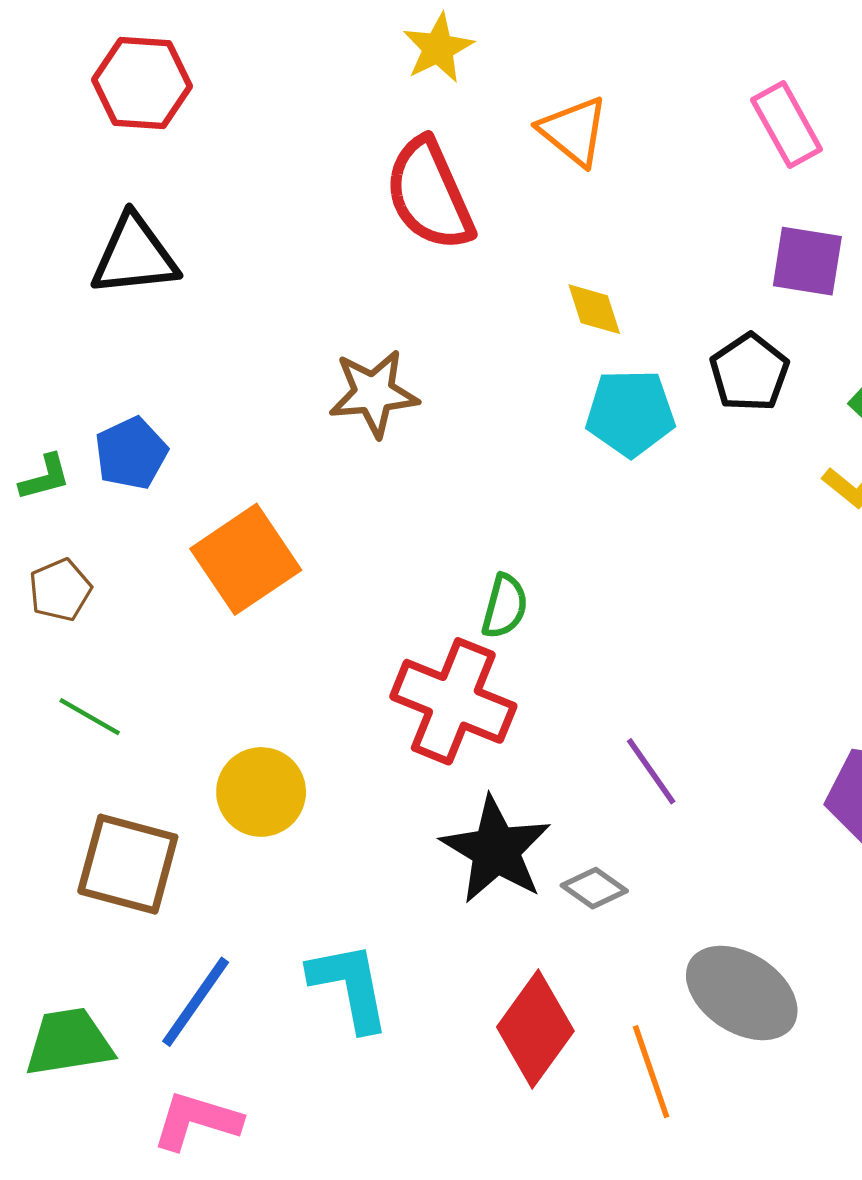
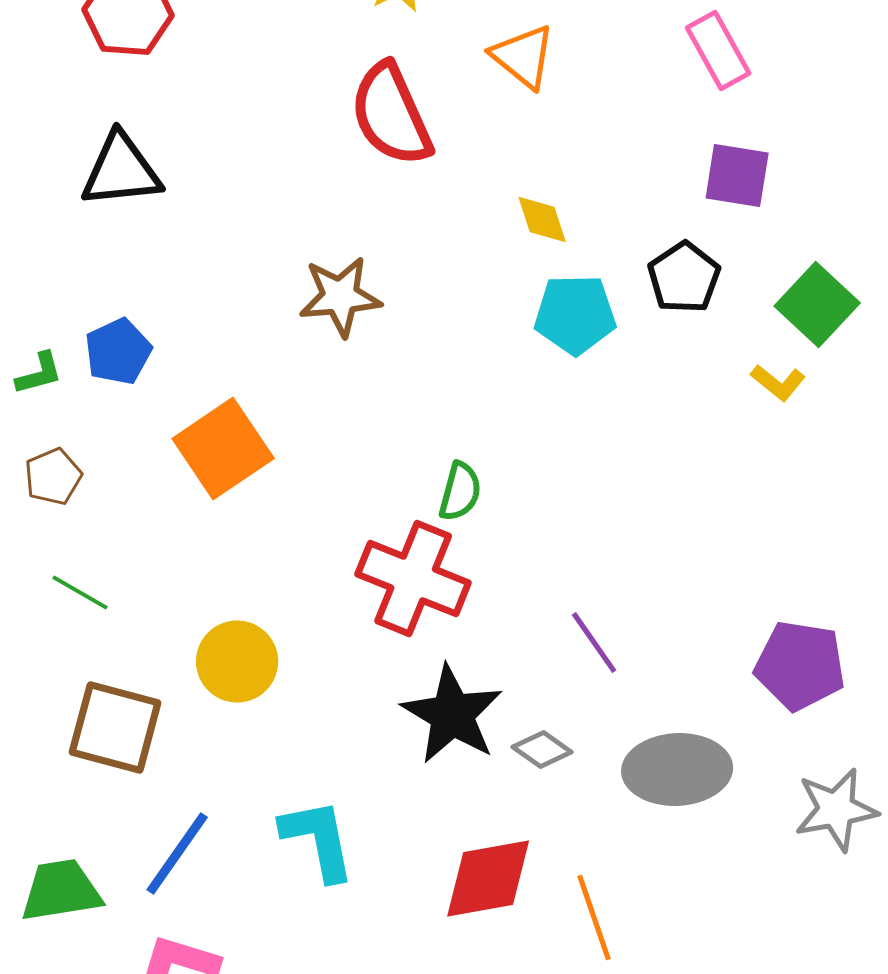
gray ellipse: (742, 993) -> (677, 770), moved, turned -36
red diamond: (535, 1029) -> (488, 878), turned 44

